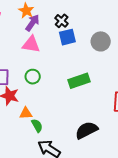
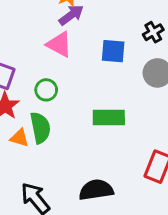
black cross: (62, 21) -> (153, 32), moved
green semicircle: (37, 126) -> (40, 128), moved, size x1.5

